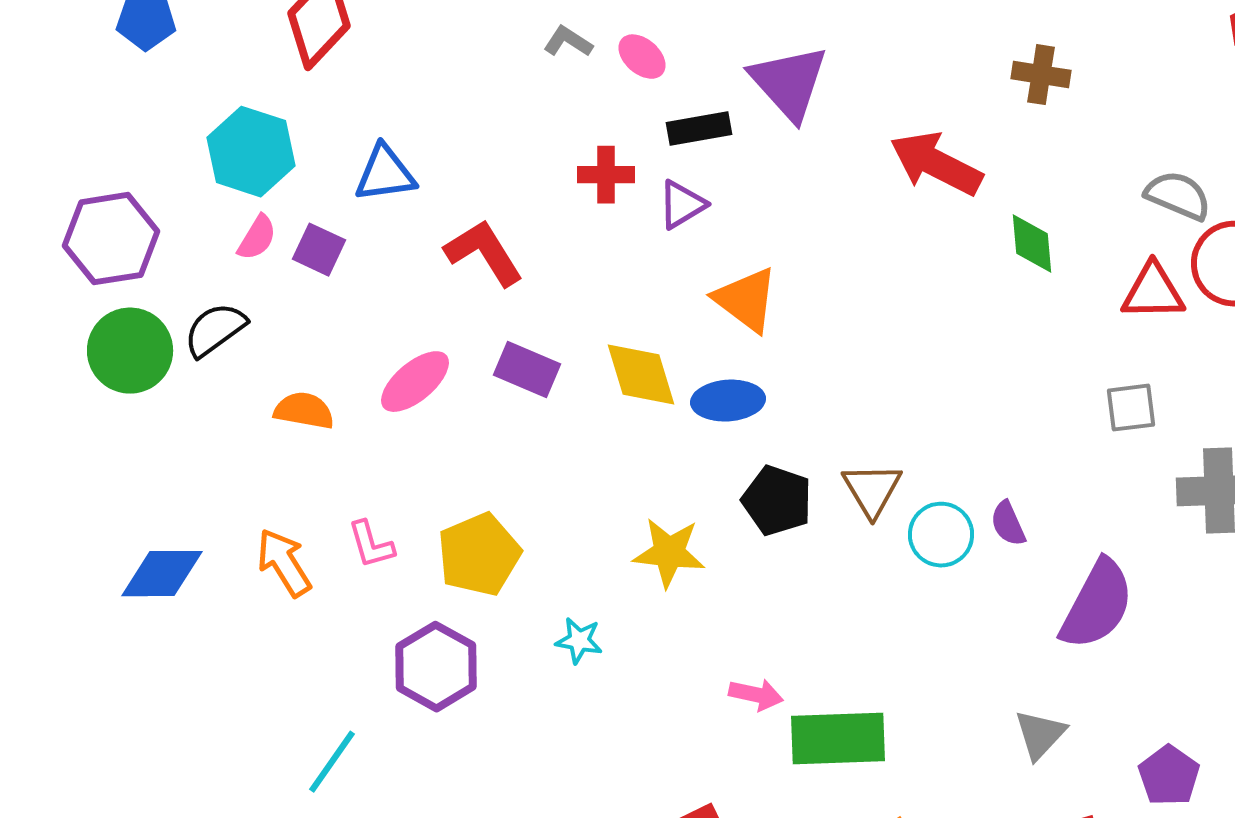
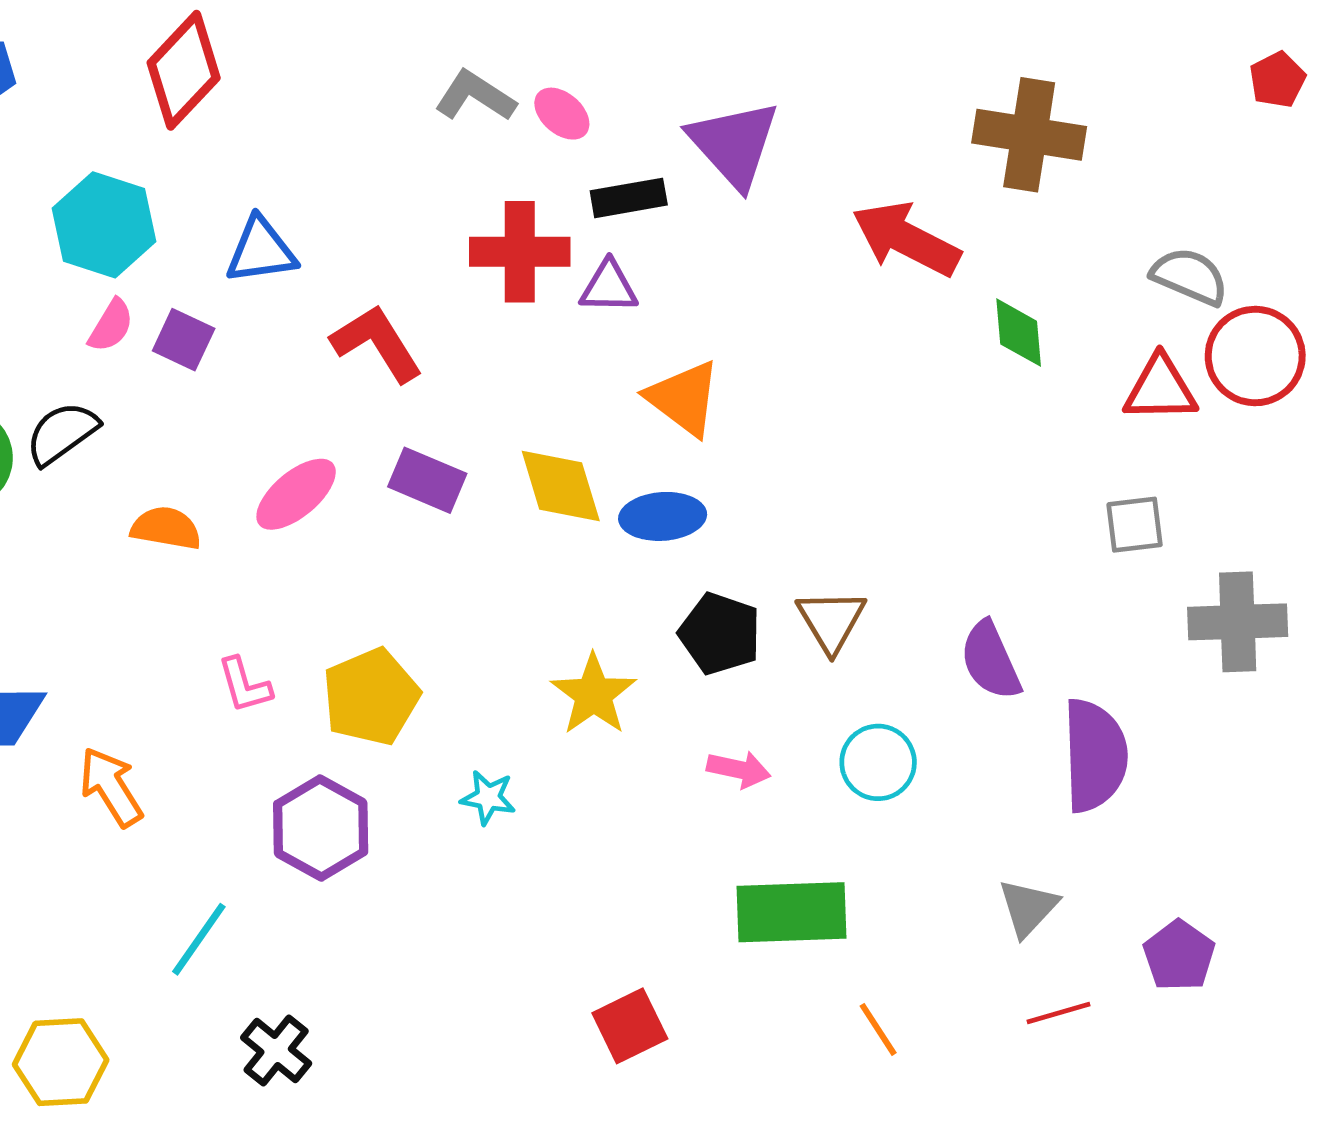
gray L-shape: (568, 42) -> (475, 96), size x1.4
brown cross: (1041, 75) -> (1029, 135), size x1.6
red cross: (606, 175) -> (520, 252), size x1.5
purple triangle: (682, 205) -> (609, 287), turned 32
purple semicircle: (1008, 524) -> (991, 661), size x1.5
cyan circle: (941, 535) -> (878, 762), moved
yellow star: (669, 553) -> (594, 694), turned 30
orange arrow: (284, 563) -> (111, 787), moved
purple semicircle: (1097, 605) -> (1095, 755), turned -30
pink arrow: (756, 695) -> (739, 769), moved

